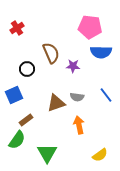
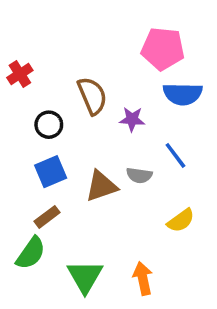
red cross: (17, 28) -> (20, 74), moved
blue square: (14, 95) -> (51, 172), moved
blue line: (106, 95) -> (175, 155), moved
orange arrow: (79, 125) -> (143, 278), moved
yellow semicircle: (100, 155) -> (181, 221), moved

